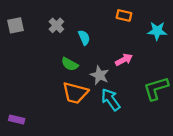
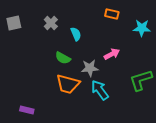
gray star: (100, 75) -> (90, 68), turned -30
purple rectangle: (17, 119) -> (27, 110), moved

